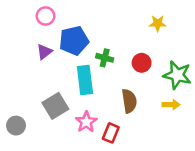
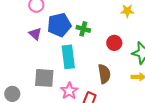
purple triangle: (44, 52) -> (35, 34), turned -40
green cross: (105, 58) -> (83, 29), moved
gray square: (55, 106) -> (44, 78), turned 35

